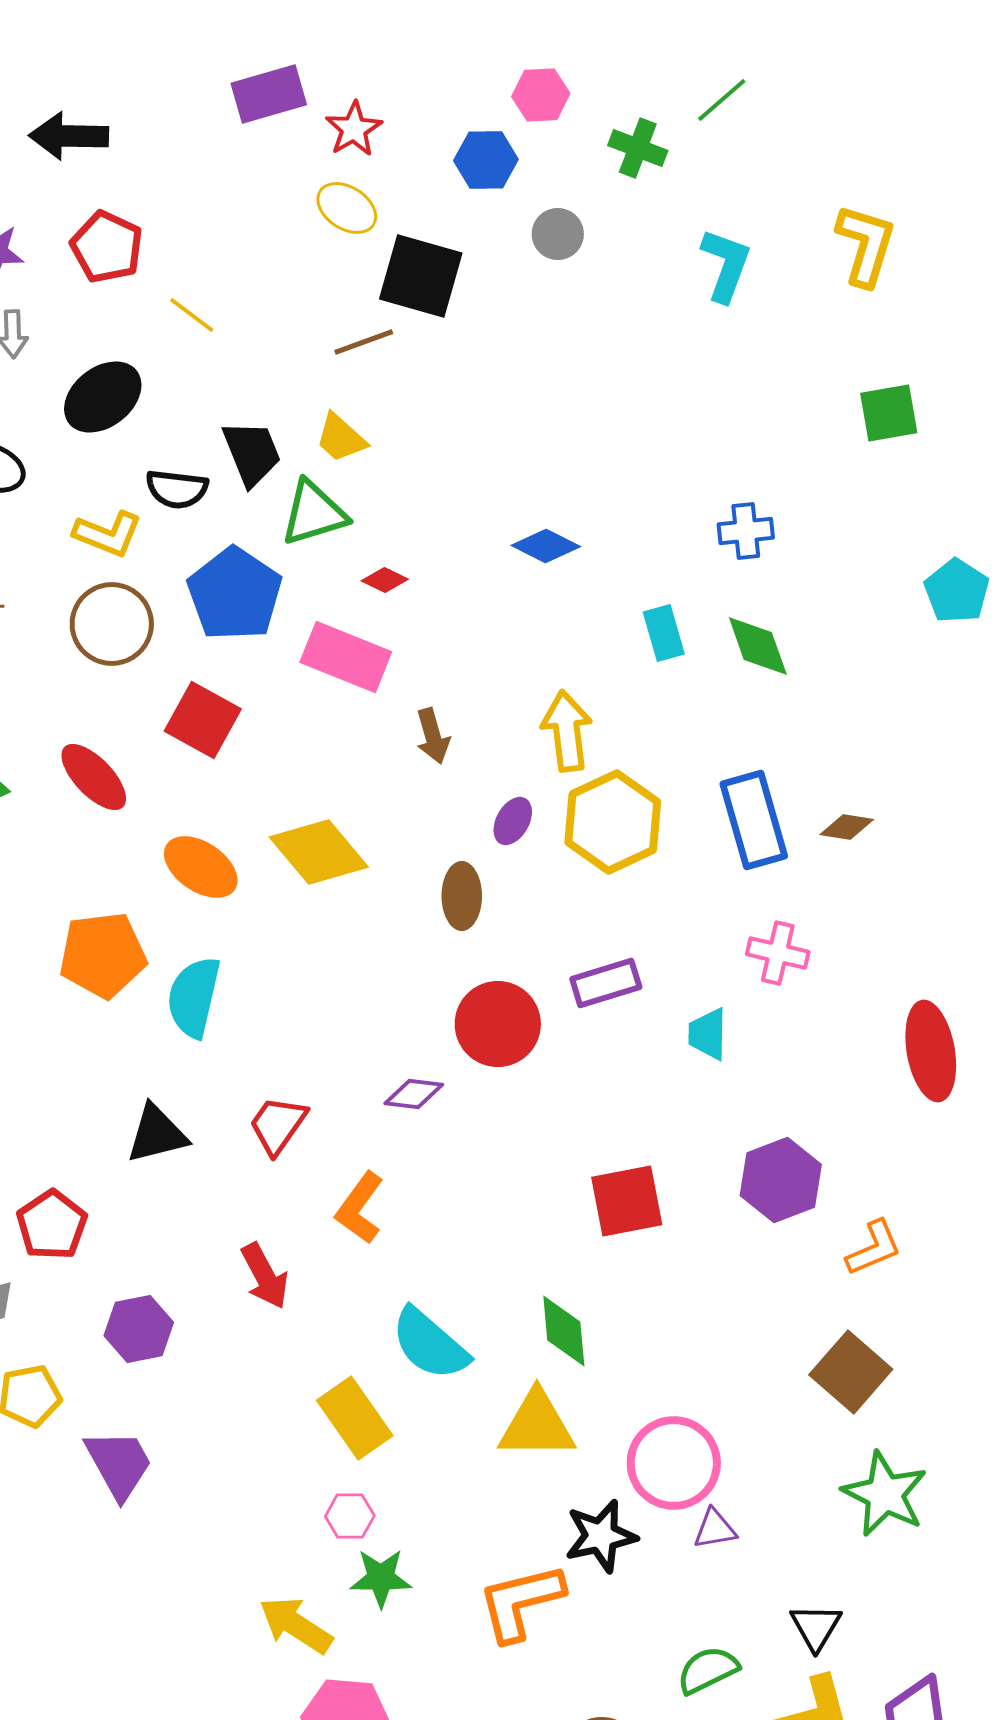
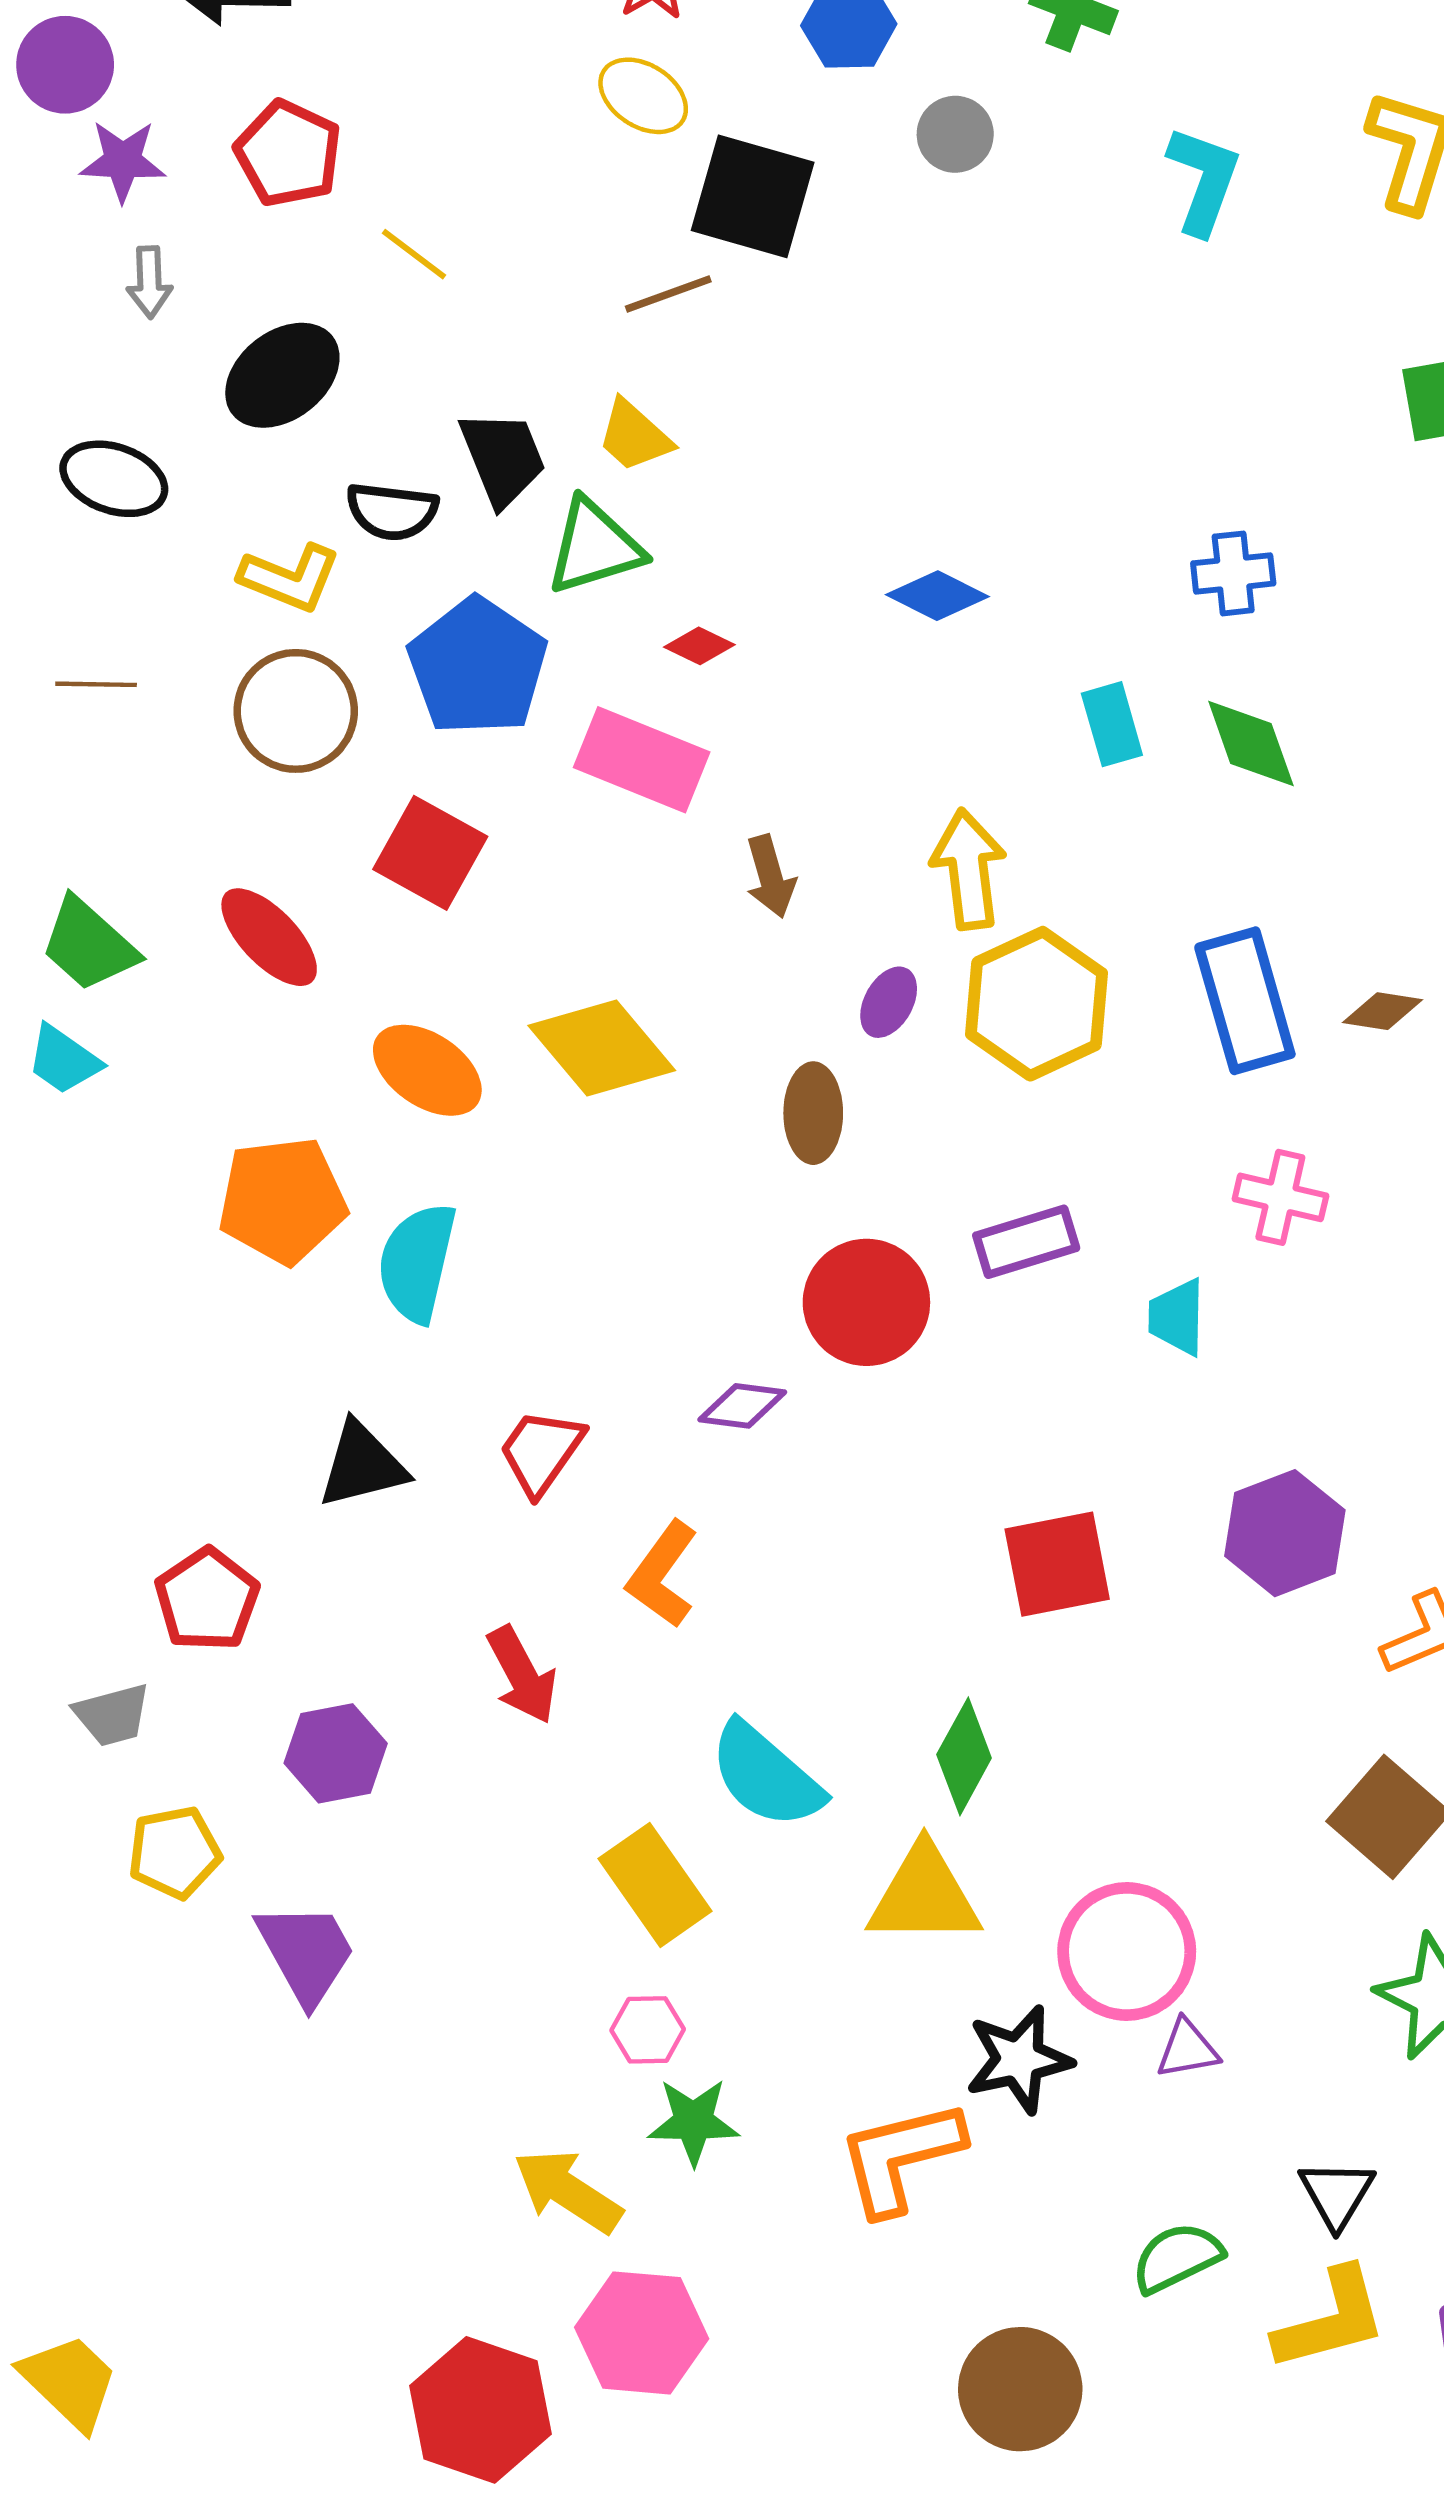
green diamond: (564, 1331) -> (964, 1756), turned 34

